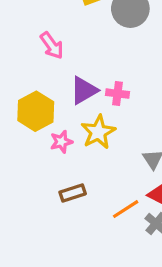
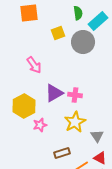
yellow star: (98, 132) -> (75, 122), moved
brown rectangle: (73, 193) -> (62, 153), moved

